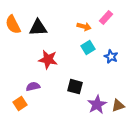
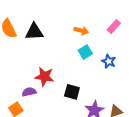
pink rectangle: (106, 18) -> (114, 27), moved
red star: (48, 60) -> (44, 77), moved

